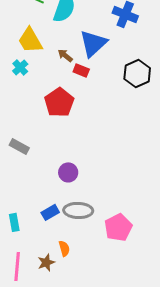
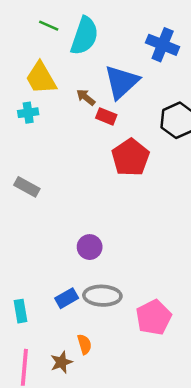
cyan cross: (20, 67) -> (28, 113), turned 35
red pentagon: (59, 102) -> (131, 157), moved
gray rectangle: (19, 146) -> (27, 187), moved

